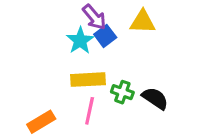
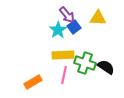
green cross: (122, 92) -> (85, 63), size x1.5

